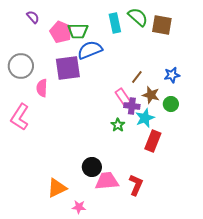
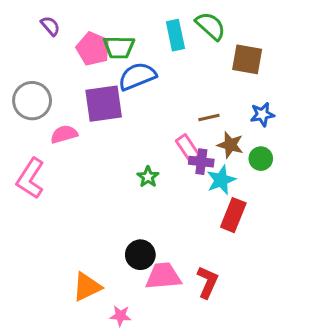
brown square: (162, 25) -> (247, 59), moved
brown line: (137, 77) -> (209, 117), turned 40
pink semicircle: (42, 88) -> (64, 134), turned 72
green star: (118, 125) -> (148, 177), moved

